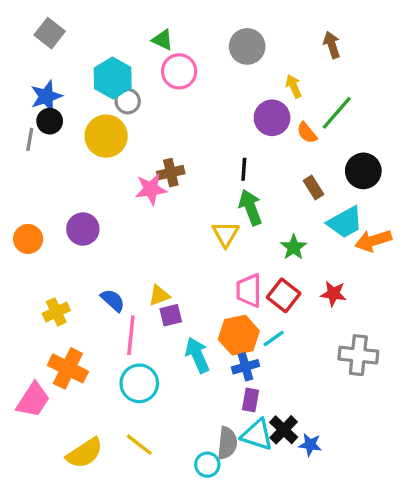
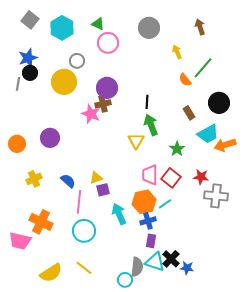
cyan hexagon: (113, 78) -> (62, 28), moved
purple circle: (272, 118) -> (107, 88), moved
pink star: (151, 189) -> (91, 114), turned 30
yellow cross: (56, 312) -> (34, 179), moved
gray cross: (358, 355) -> (216, 196), moved
pink trapezoid: (33, 400) -> (20, 241), turned 70

